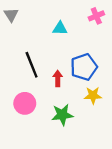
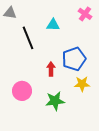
gray triangle: (11, 15) -> (10, 13), turned -48
pink cross: (96, 16) -> (85, 14), turned -32
black line: (32, 65) -> (28, 38), moved

